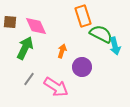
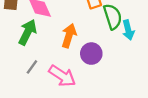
green semicircle: (101, 34) -> (113, 17), turned 45
orange arrow: (62, 51) -> (69, 36), size x1.5

